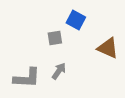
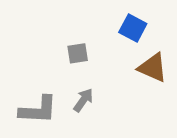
blue square: (76, 20) -> (133, 28), moved

